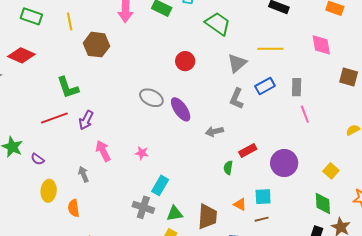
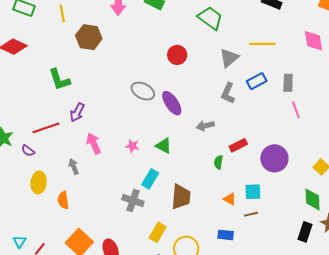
red line: (54, 118) -> (46, 128), moved
green triangle: (175, 214) -> (164, 146), moved, turned 36
brown trapezoid: (207, 217) -> (181, 197), moved

